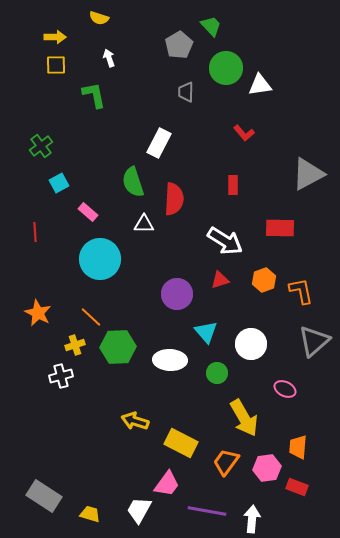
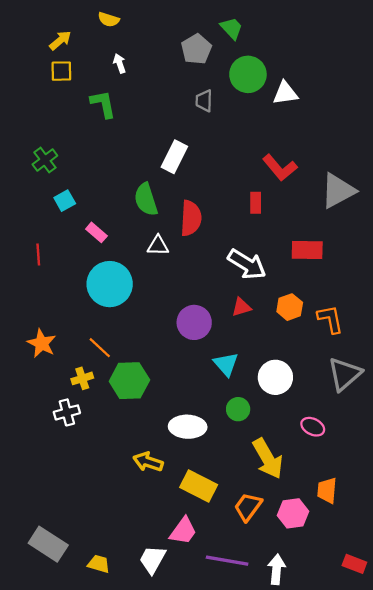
yellow arrow: (55, 37) -> (60, 40), turned -40
red L-shape: (244, 133) -> (280, 168), moved, size x1.5
white ellipse: (170, 360) -> (188, 427), moved
red rectangle: (297, 487) -> (354, 564), moved

